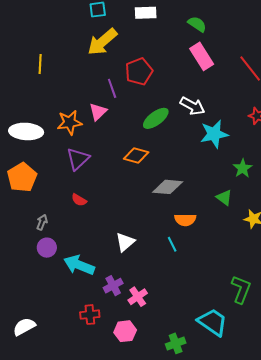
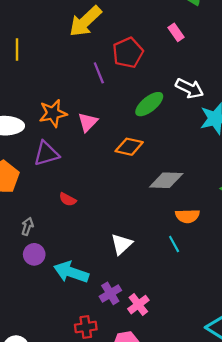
pink rectangle: (202, 56) -> (176, 32), moved, size x0.6
pink triangle: (98, 112) -> (88, 122), moved
purple triangle: (78, 159) -> (46, 154), moved, turned 30

